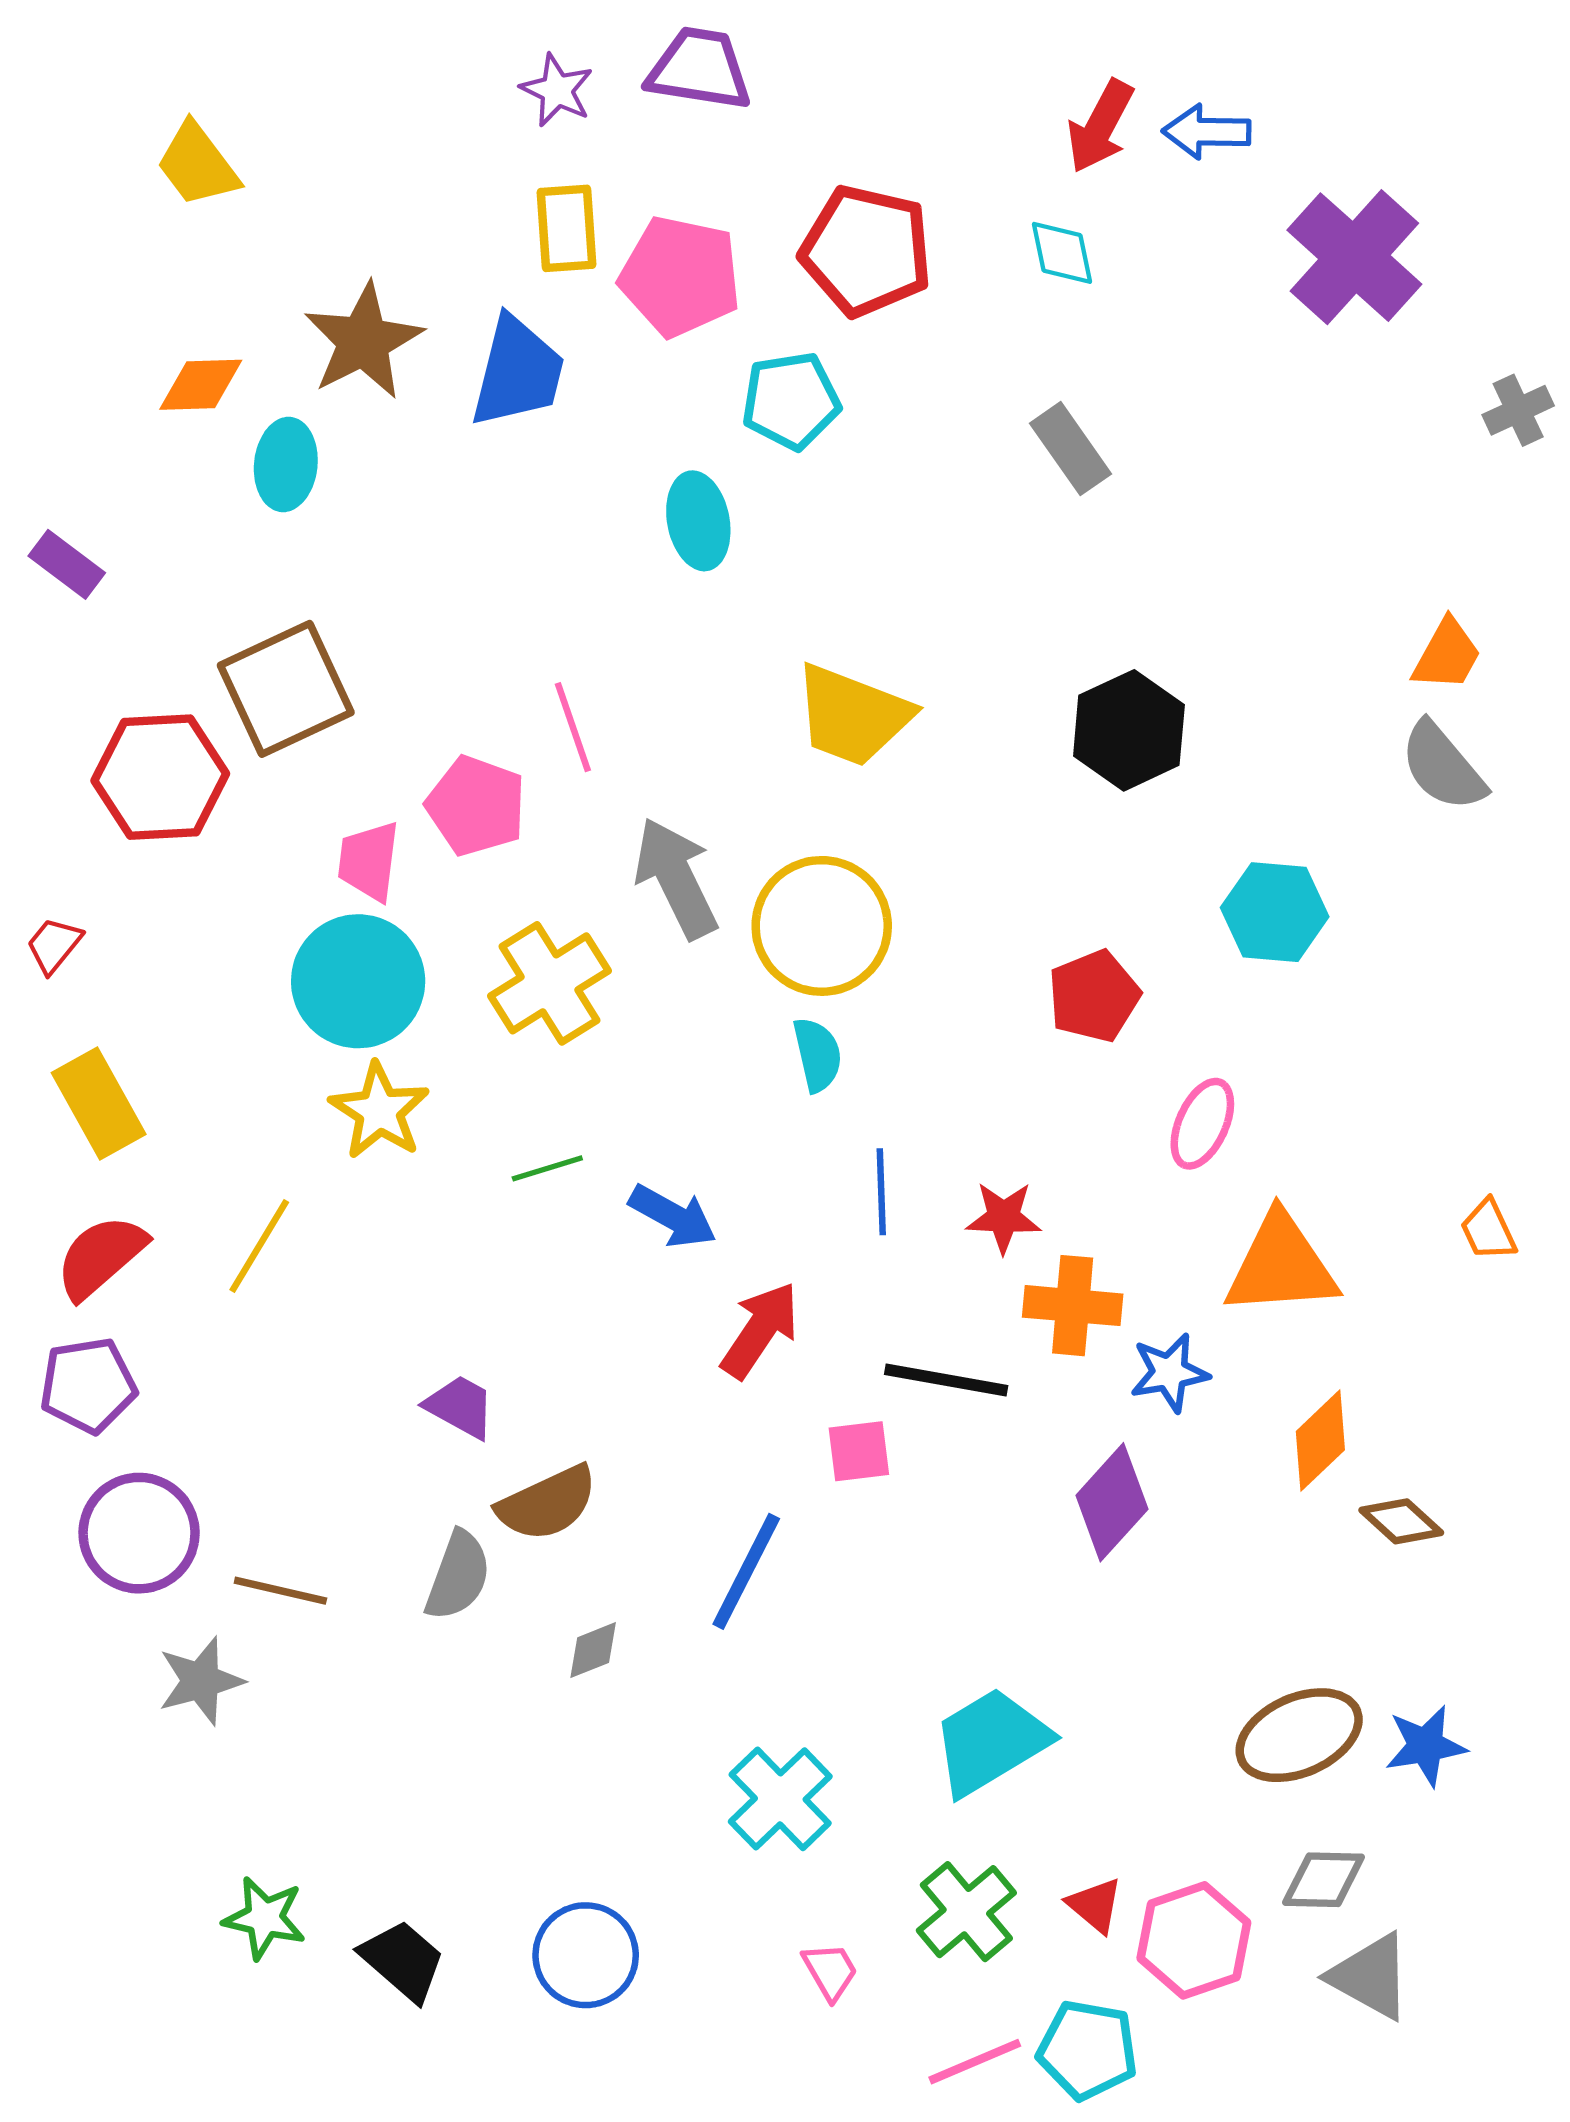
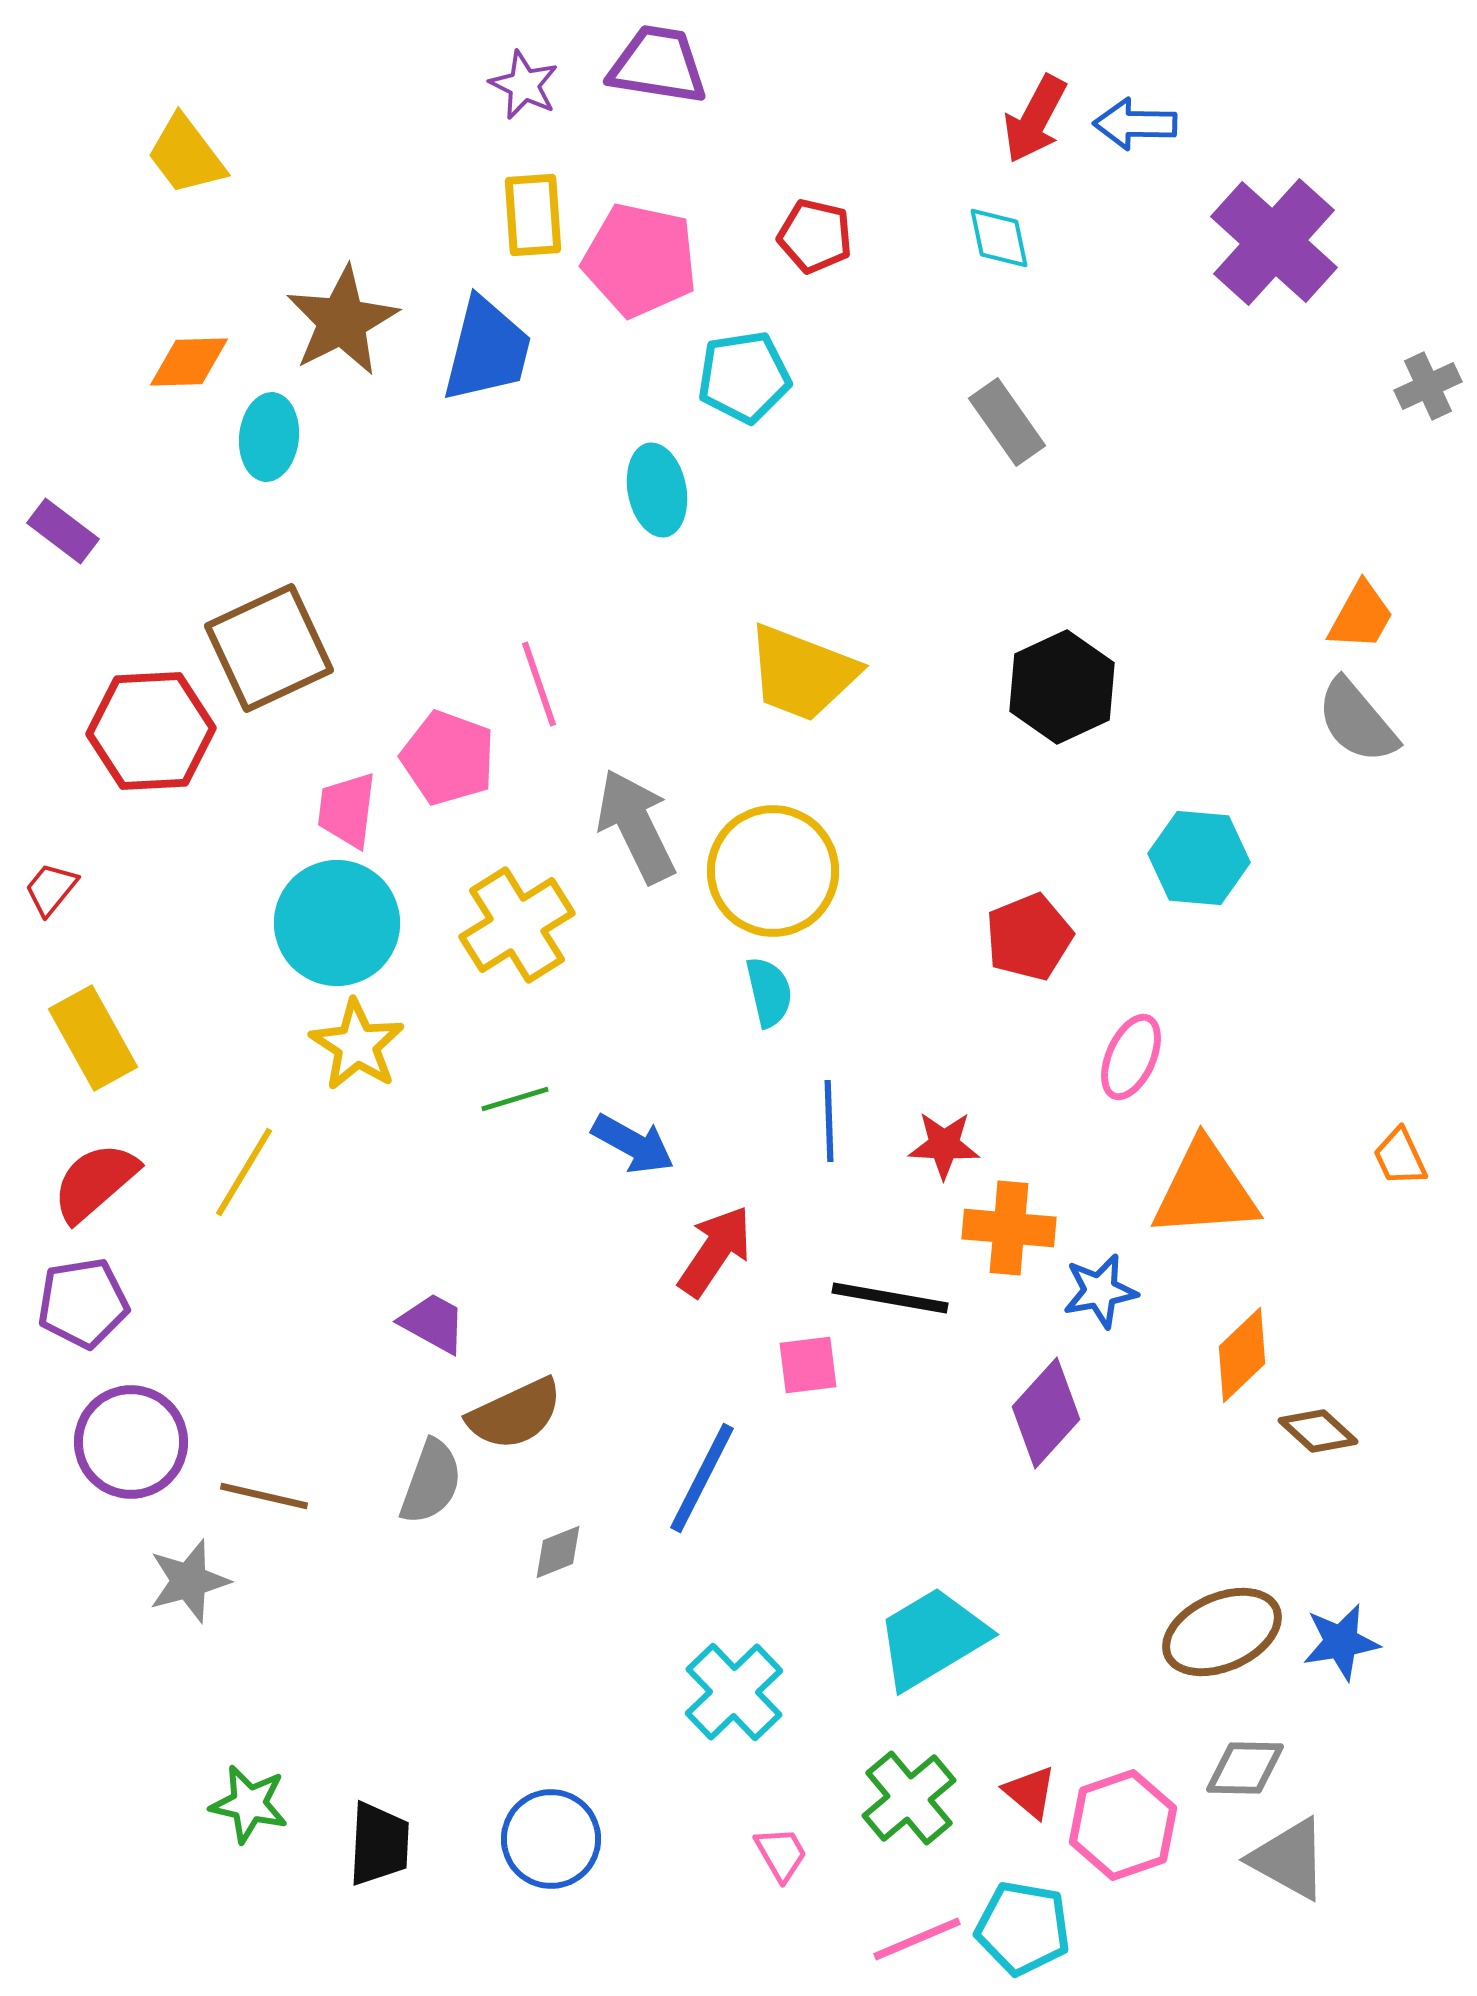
red pentagon: (866, 251) -> (815, 236), size x0.6
black trapezoid: (403, 1961) -> (379, 1844), turned 52

